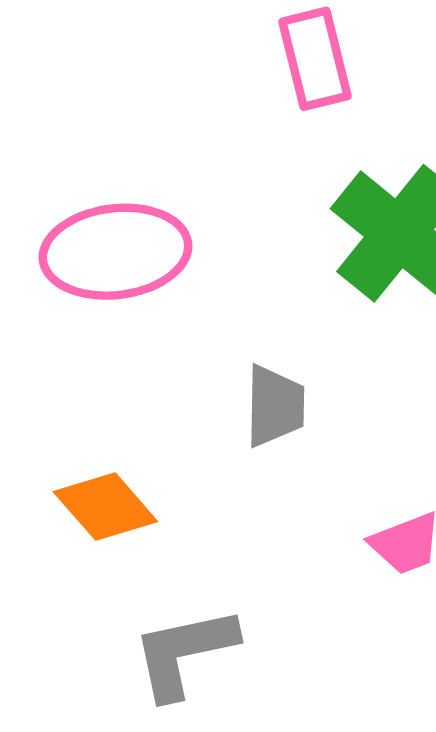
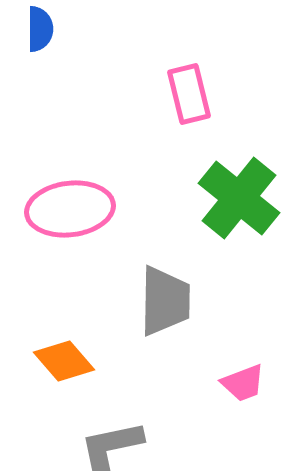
gray trapezoid: (275, 406) -> (165, 301), size x1.4

